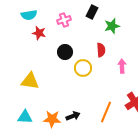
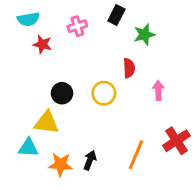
black circle: (65, 52) -> (62, 93), moved
yellow triangle: (30, 81) -> (47, 123), moved
black arrow: (73, 116) -> (90, 160), turned -48
cyan triangle: (25, 117) -> (28, 148), moved

